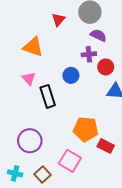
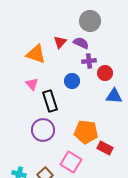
red triangle: (58, 20) -> (60, 42), moved
purple semicircle: (98, 35) -> (81, 43), moved
purple circle: (30, 141) -> (43, 130), moved

